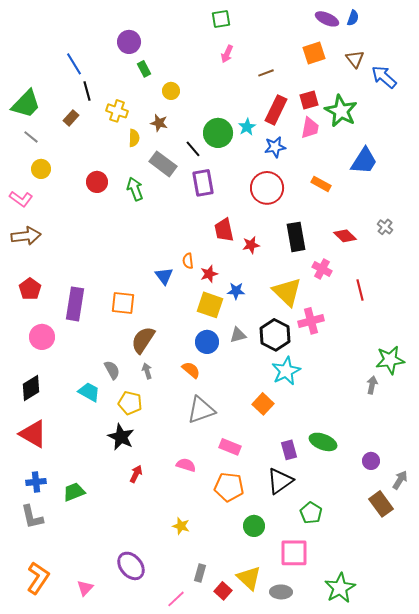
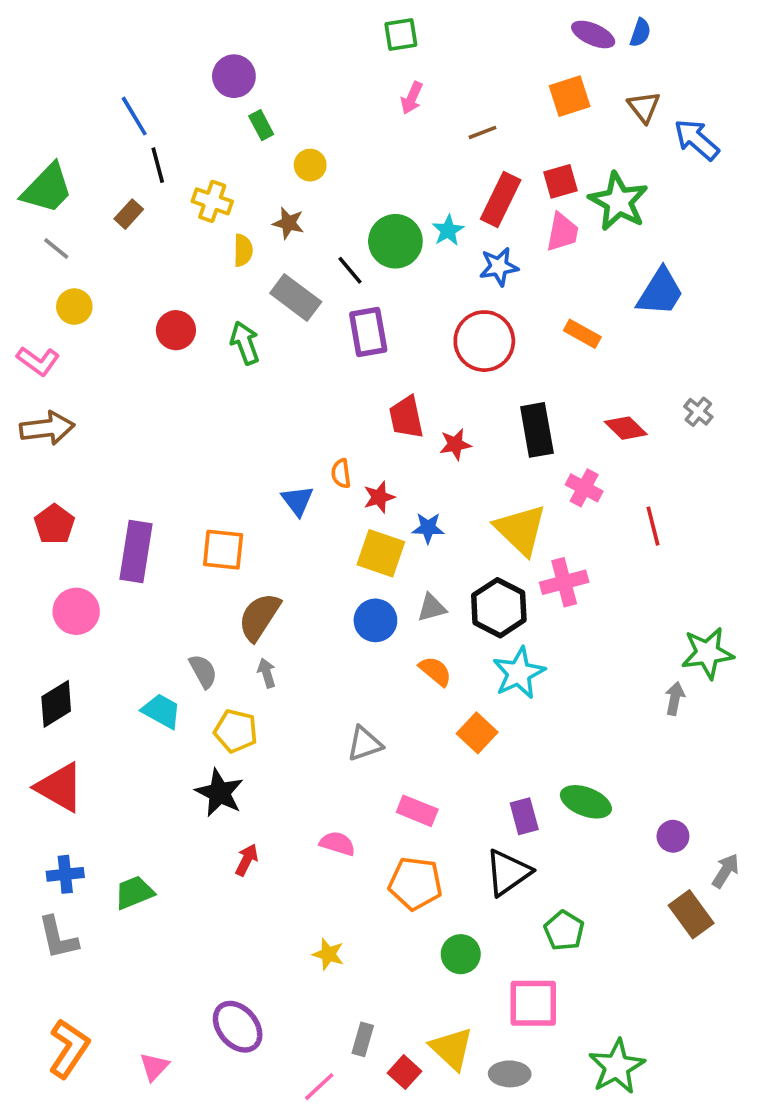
orange semicircle: (191, 370) -> (435, 671), moved
gray triangle: (201, 410) -> (365, 744), size x0.7

